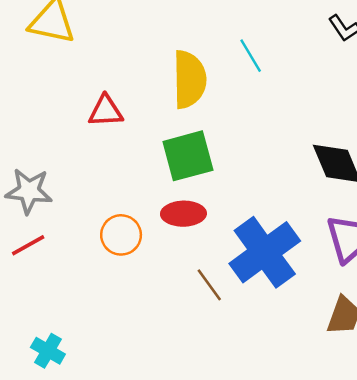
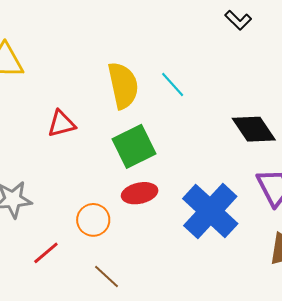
cyan line: (251, 56) -> (173, 84), moved
red line: (28, 245) -> (46, 253), moved
brown line: (209, 285) -> (106, 277), moved

